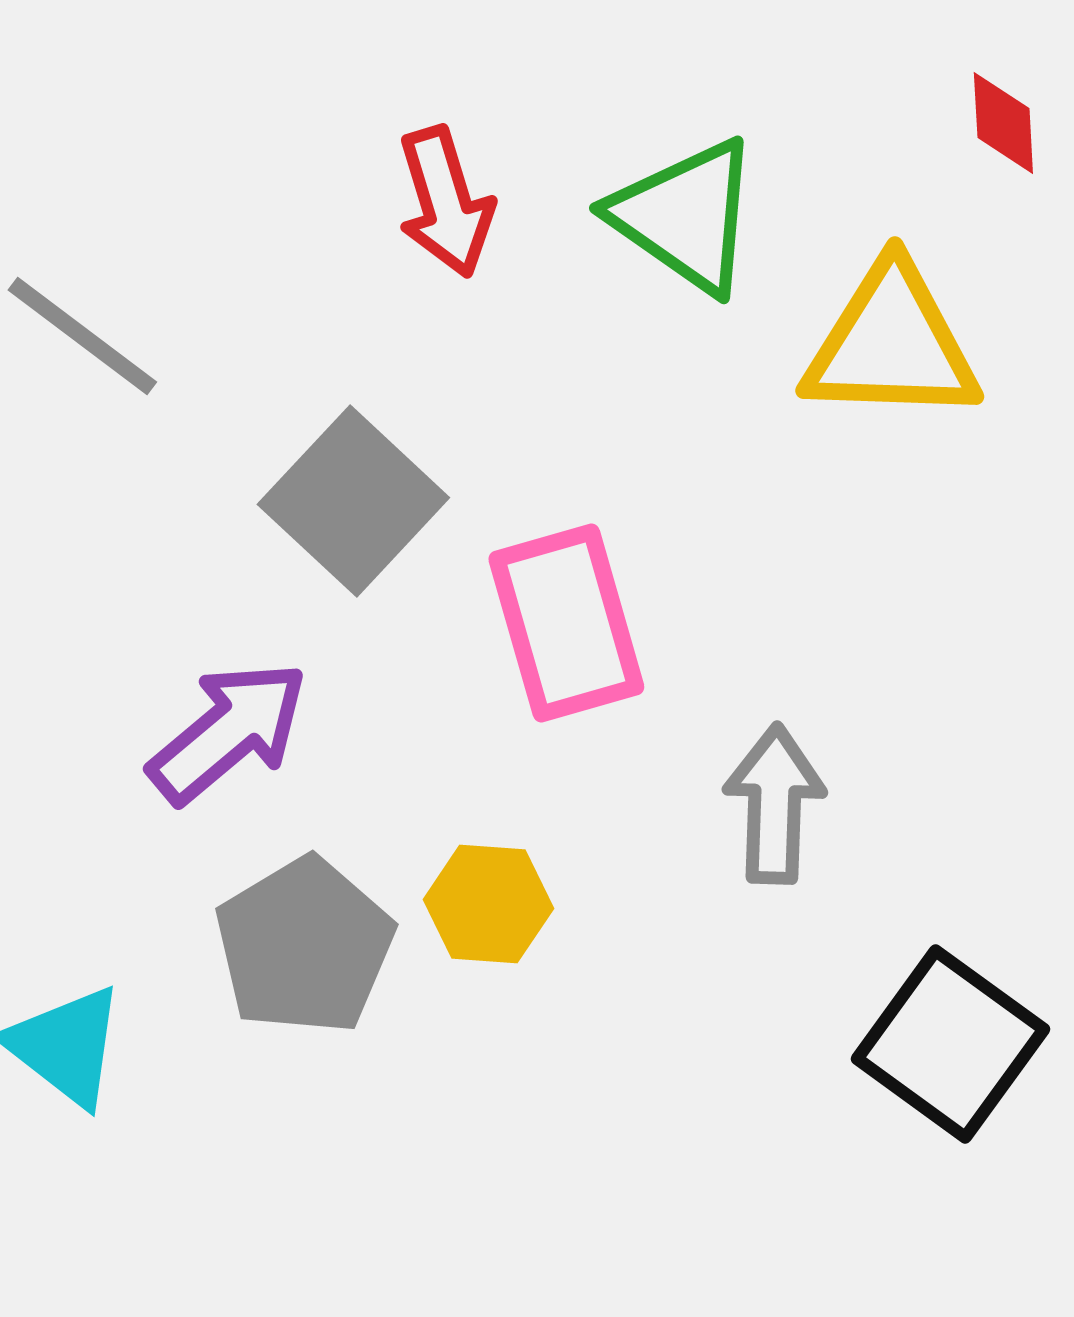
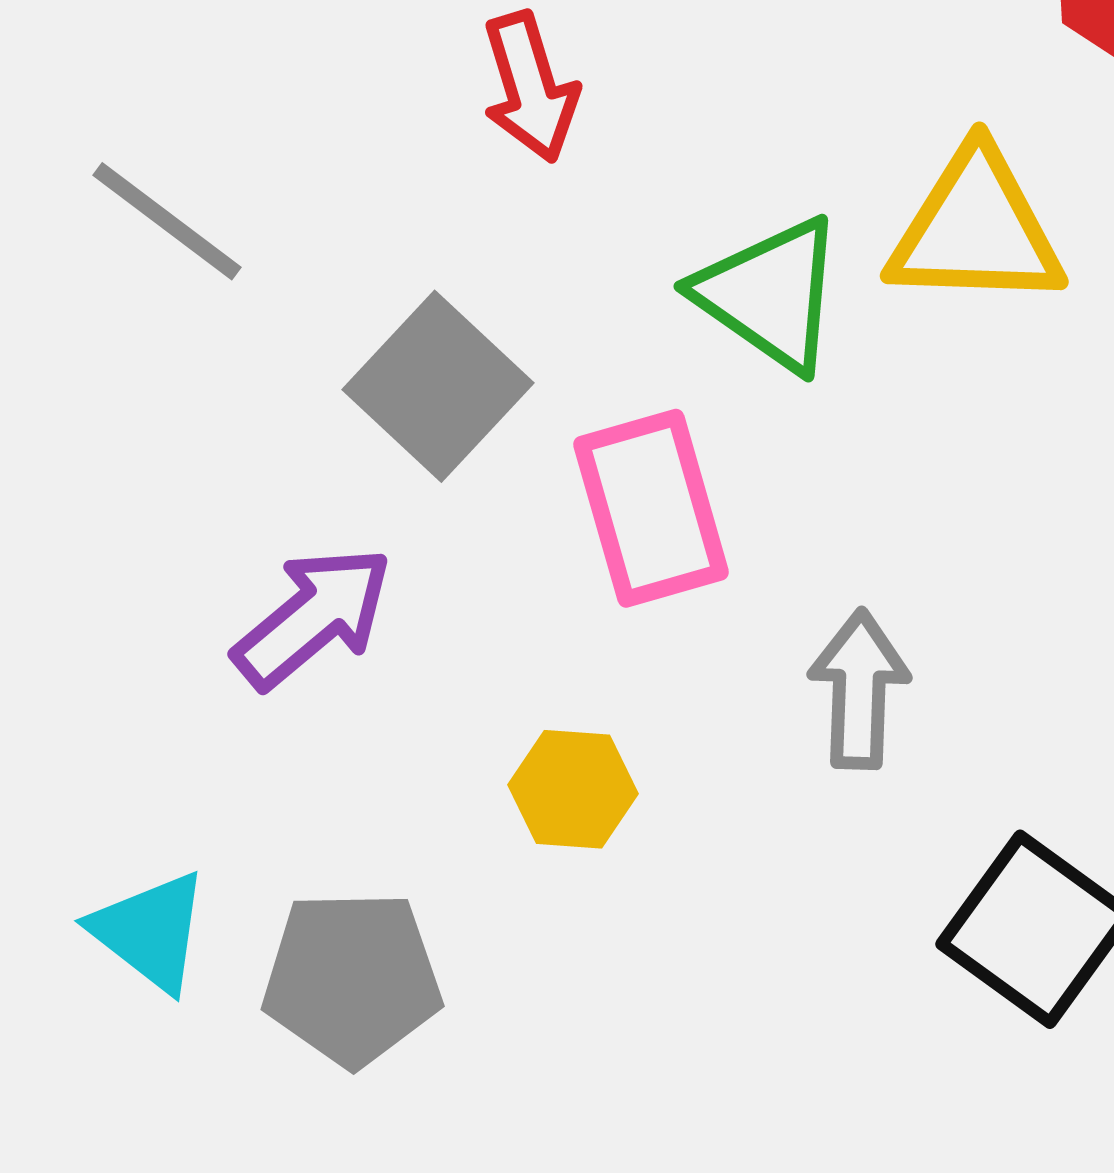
green triangle: (685, 216) -> (770, 294), moved
gray pentagon: (304, 946) -> (352, 978), moved, turned 30

